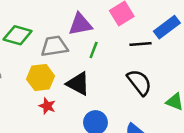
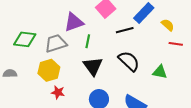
black triangle: (78, 84) -> (93, 66), moved, turned 35

